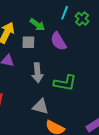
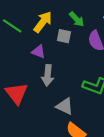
gray arrow: (37, 73) -> (48, 75), moved

